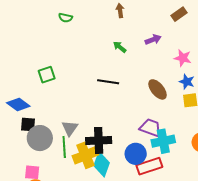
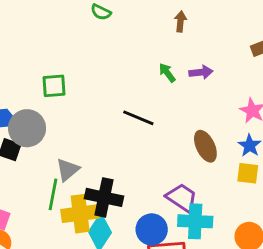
purple arrow: (153, 40) -> (201, 72), moved
gray circle: (40, 138) -> (27, 128), moved

